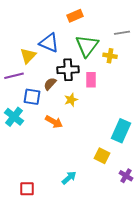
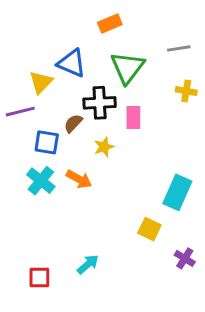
yellow cross: (110, 56) -> (186, 91), moved
cyan cross: (14, 117) -> (41, 181), moved
cyan arrow: (69, 178) -> (88, 264), moved

